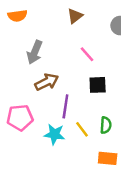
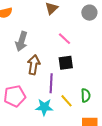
brown arrow: (47, 82) -> (34, 65), turned -48
black square: (98, 85) -> (66, 63), moved

